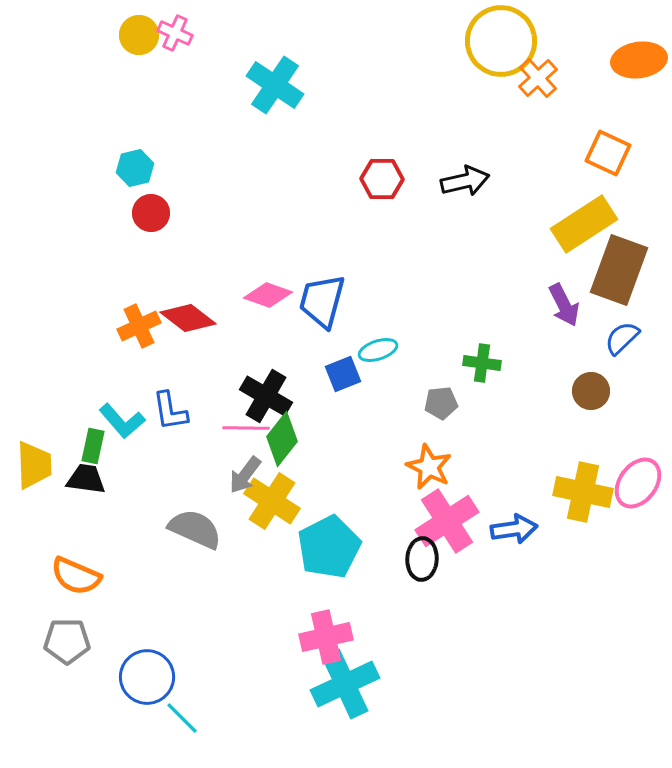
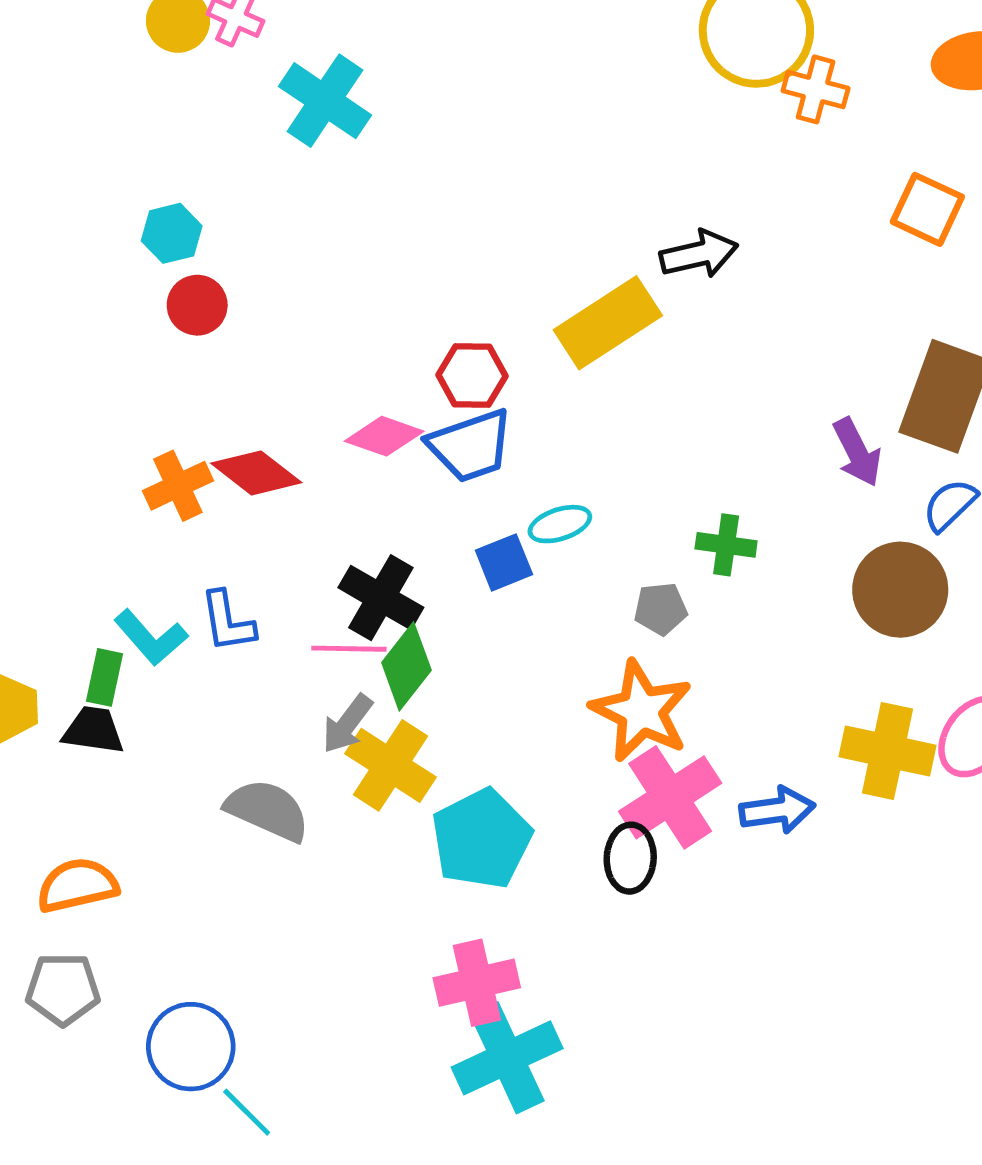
orange cross: (538, 78) -> (816, 89), turned -33
cyan cross: (275, 85) -> (325, 101), moved
red hexagon: (382, 179) -> (472, 375), moved
yellow rectangle: (584, 224) -> (608, 323), moved
blue trapezoid: (322, 301) -> (470, 446), turned -124
brown circle: (591, 391) -> (900, 590), size x1.6
orange star: (429, 467) -> (641, 711), size x1.4
orange semicircle: (76, 576) -> (77, 885), turned 144

